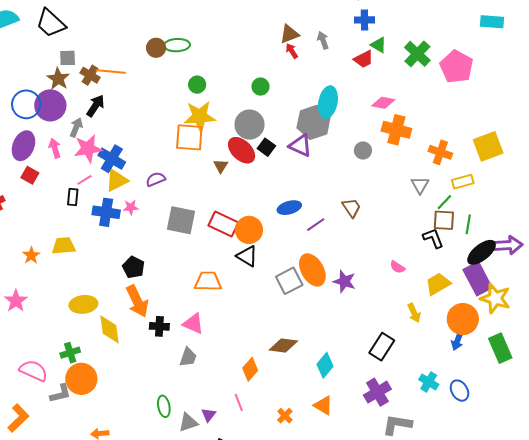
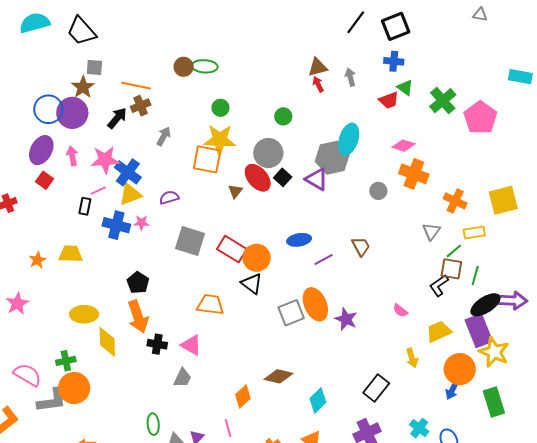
brown cross: (90, 75) -> (141, 106), moved, turned 30
gray arrow: (76, 127) -> (164, 136), moved
black L-shape: (433, 238) -> (439, 286), turned -110
gray L-shape: (60, 394) -> (52, 400), size x1.4

